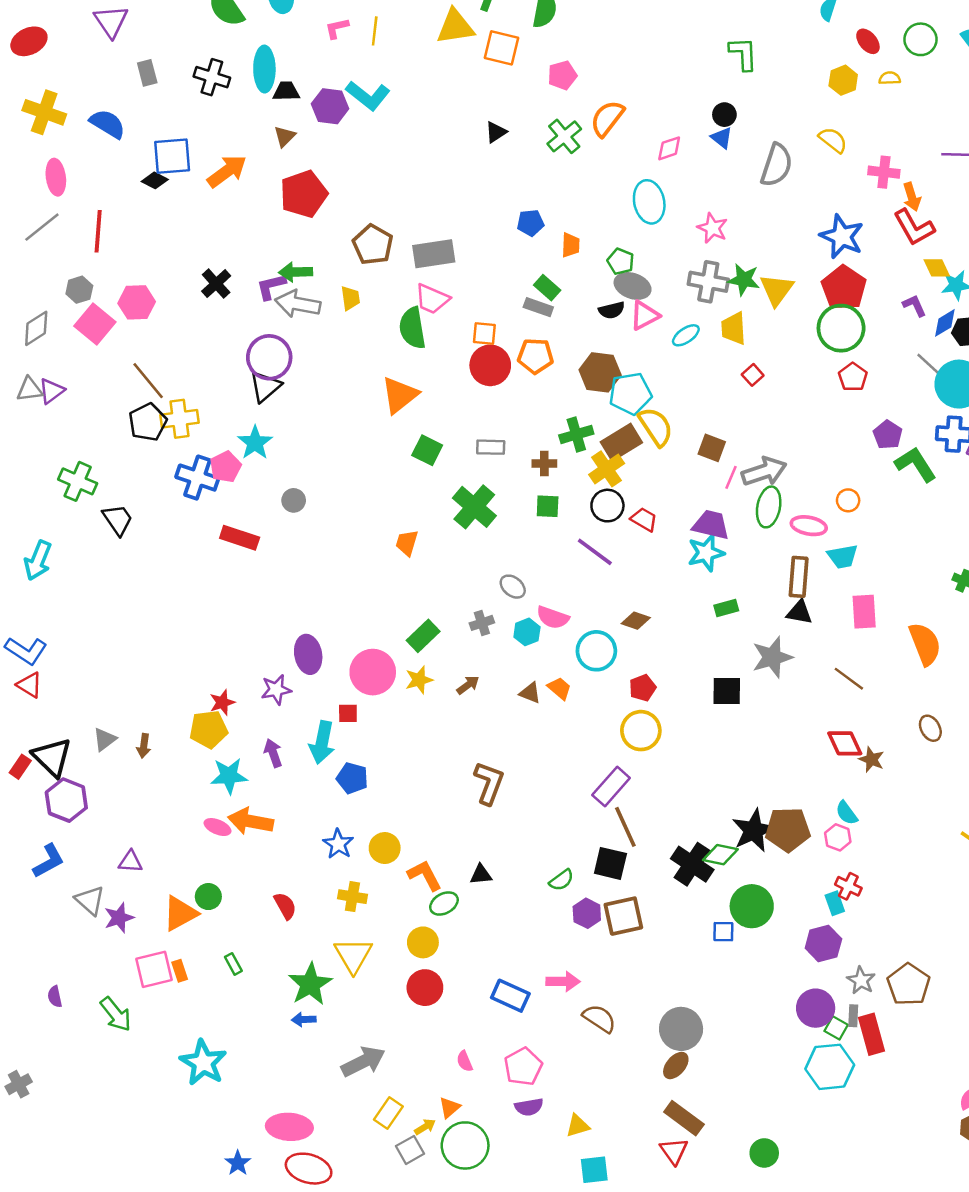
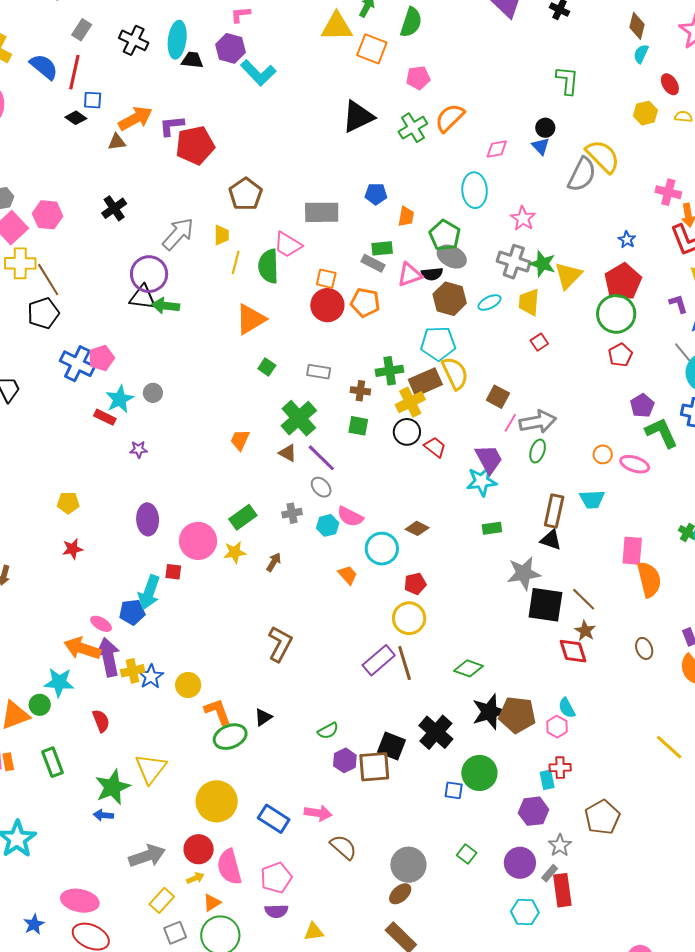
yellow line: (375, 31) -> (236, 262), moved
gray rectangle: (147, 73) -> (82, 30), turned 40
purple hexagon: (330, 106) -> (230, 48), moved
black triangle: (496, 132) -> (358, 117), size x1.8
brown triangle: (285, 136) -> (117, 142), moved, turned 30
yellow semicircle: (833, 140) -> (603, 156), moved, size x1.5
blue square: (172, 156) -> (93, 100), size x0.6
red line: (98, 231) -> (74, 72), moved
blue star: (842, 237) -> (627, 240), size x0.5
gray rectangle: (434, 254) -> (322, 212), moved
green pentagon: (621, 261) -> (445, 235), size x1.4
green arrow: (296, 272) -> (166, 306), moved
purple L-shape: (271, 286) -> (172, 126), moved
green rectangle: (547, 288) -> (382, 248), turned -55
gray arrow: (298, 304) -> (178, 234), turned 114
pink triangle: (645, 315) -> (410, 275), moved
brown hexagon: (600, 372) -> (450, 299), moved
black triangle: (265, 387) -> (143, 297), turned 40
yellow cross: (180, 419) -> (20, 263), moved
cyan star: (255, 443) -> (120, 399), moved
green square: (427, 450) -> (267, 367), size x0.7
green ellipse: (769, 507) -> (538, 451), size x0.7
purple trapezoid: (711, 525) -> (489, 459), turned 40
pink ellipse: (809, 526) -> (635, 464), moved
red rectangle: (240, 538) -> (105, 417), size x0.7
purple line: (595, 552) -> (321, 458), moved
pink rectangle: (864, 612) -> (632, 551), moved
brown arrow: (468, 685) -> (274, 562), turned -30
purple star: (276, 690) -> (139, 449), moved, size x0.7
black square: (727, 691) -> (545, 605), moved, size x1.4
brown triangle: (530, 693) -> (288, 453), moved
yellow pentagon: (209, 729) -> (68, 503), moved, size x0.7
purple arrow: (273, 753) -> (108, 657), moved, size x1.6
brown star: (871, 759) -> (585, 631), moved
cyan star: (229, 776) -> (59, 682), moved
blue pentagon: (352, 778) -> (132, 612), moved, turned -30
pink ellipse: (217, 827) -> (101, 624), moved
brown line: (625, 827) -> (405, 663), moved
green diamond: (720, 855) -> (468, 668), moved
black square: (610, 863) -> (391, 746), moved
black triangle: (481, 875) -> (263, 717), turned -36
red cross: (848, 886) -> (560, 768), turned -35
yellow cross: (352, 897) -> (133, 671), moved, turned -30
green ellipse: (444, 903) -> (230, 737), size x1.4
yellow circle: (423, 942) -> (217, 801), moved, size x1.6
green rectangle: (233, 964) -> (53, 762), size x1.6
brown pentagon: (909, 984) -> (602, 817), moved
red circle: (425, 988) -> (199, 849), moved
gray rectangle: (853, 1016) -> (550, 873), turned 30
green square: (836, 1028) -> (467, 854), moved
pink semicircle: (465, 1061) -> (229, 867), size x2.0
cyan hexagon: (830, 1067) -> (525, 912), size x0.7
yellow arrow: (425, 1127) -> (195, 878), moved

